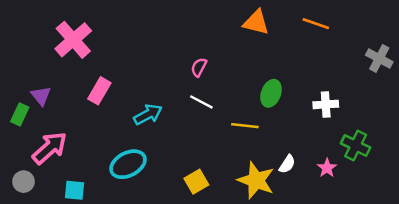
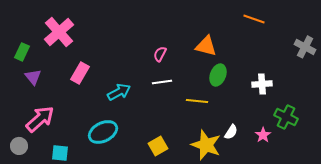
orange triangle: (256, 22) -> (206, 46), moved
white line: (201, 102) -> (162, 82), turned -36
green rectangle: (20, 114) -> (22, 52), moved

